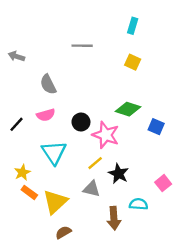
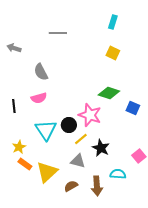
gray line: (82, 46) -> (58, 33), moved
black circle: (81, 122) -> (69, 125), moved
black line: (16, 124) -> (14, 106), turned -48
brown semicircle: (63, 232) -> (71, 186), moved

